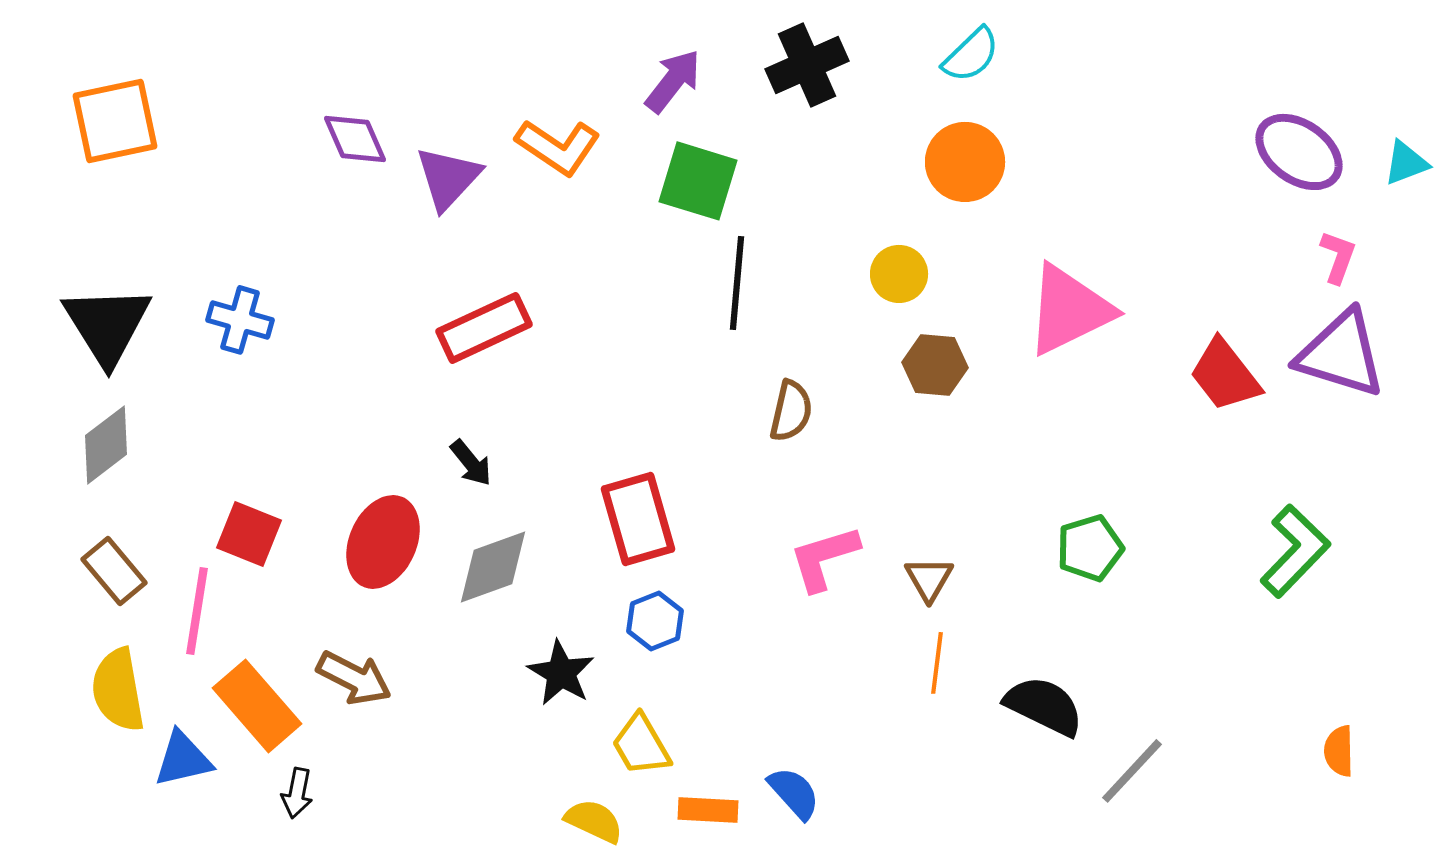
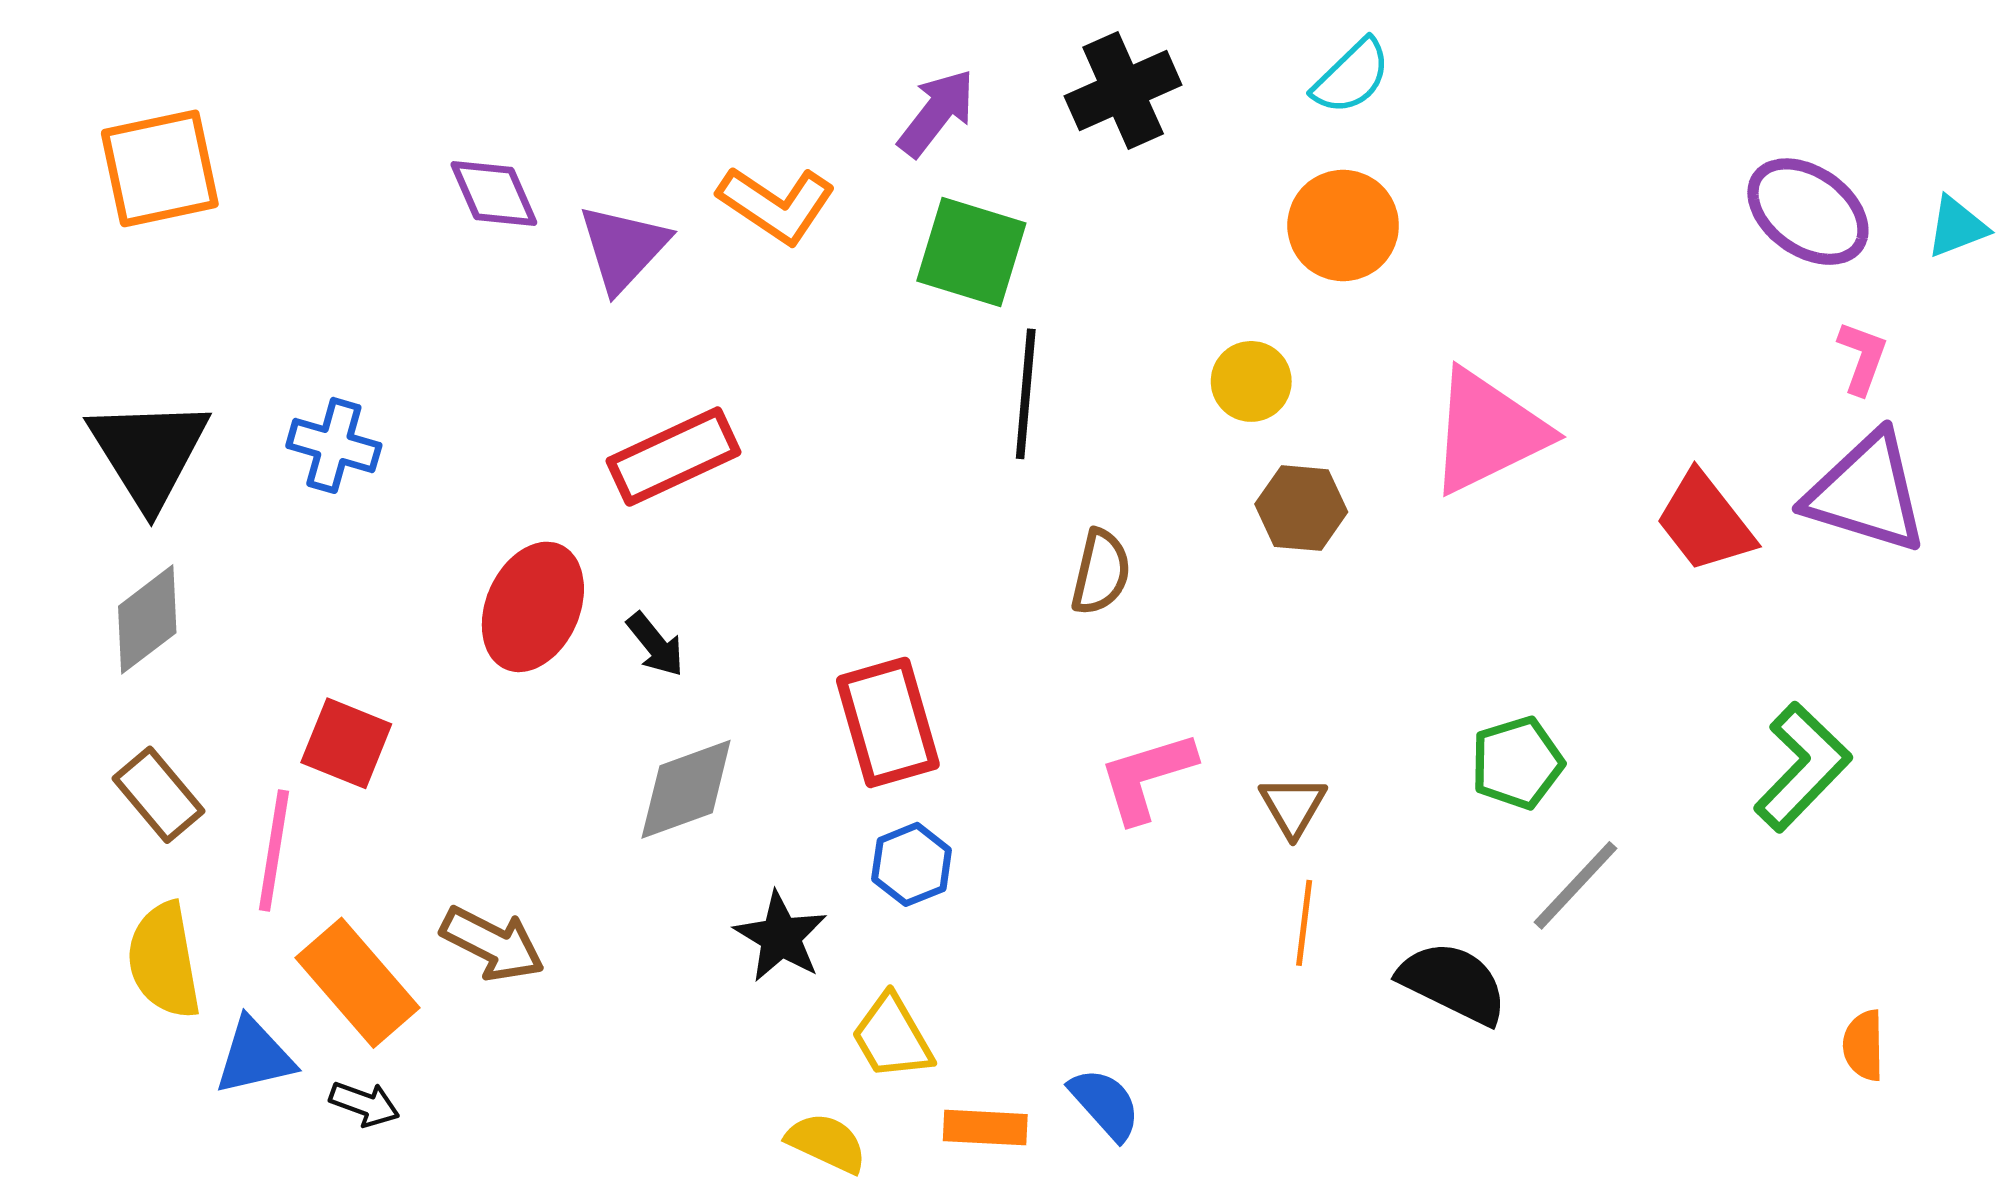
red ellipse: (383, 542) -> (533, 607), moved
gray line: (1132, 771) -> (1576, 885), moved
black arrow: (297, 793) -> (364, 1104), moved, turned -81

